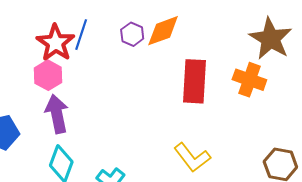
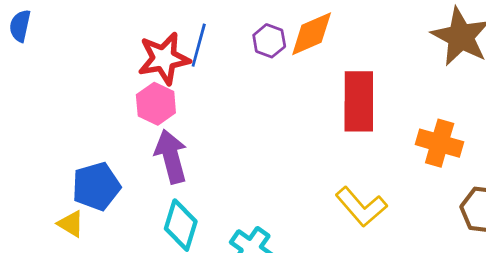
red star: (56, 43) -> (164, 58), turned 30
orange cross: (249, 80) -> (440, 143), moved

